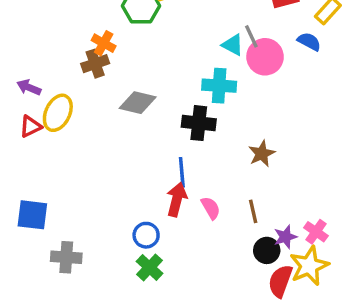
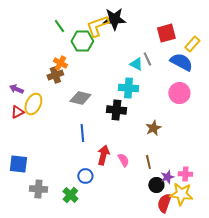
blue semicircle: (309, 41) -> (181, 62), size x1.6
pink circle: (265, 57) -> (179, 93), moved
blue line: (182, 172) -> (82, 133), moved
pink cross: (316, 232) -> (185, 174), turned -32
yellow star: (309, 266) -> (181, 194), turned 30
green cross: (150, 267) -> (70, 195), moved

